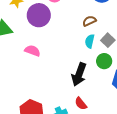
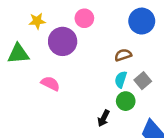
green circle: (104, 61) -> (126, 101), moved
black arrow: (79, 74) -> (104, 118), size x0.6

